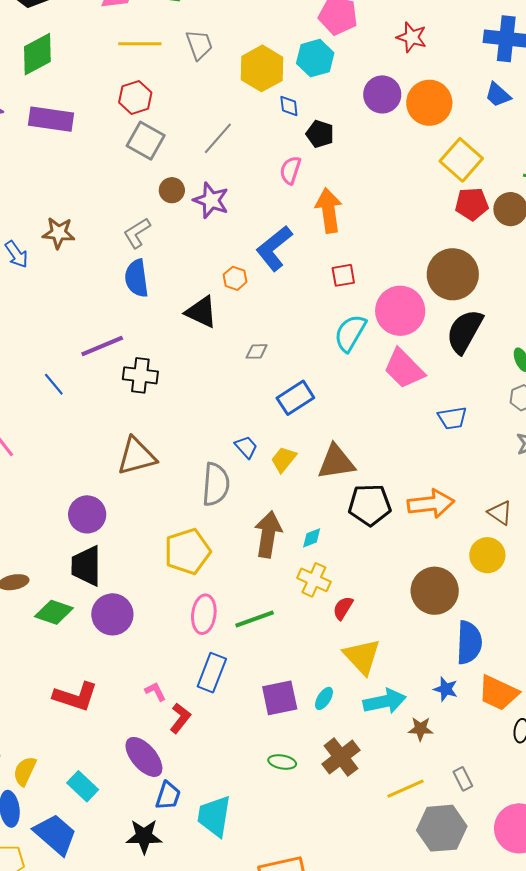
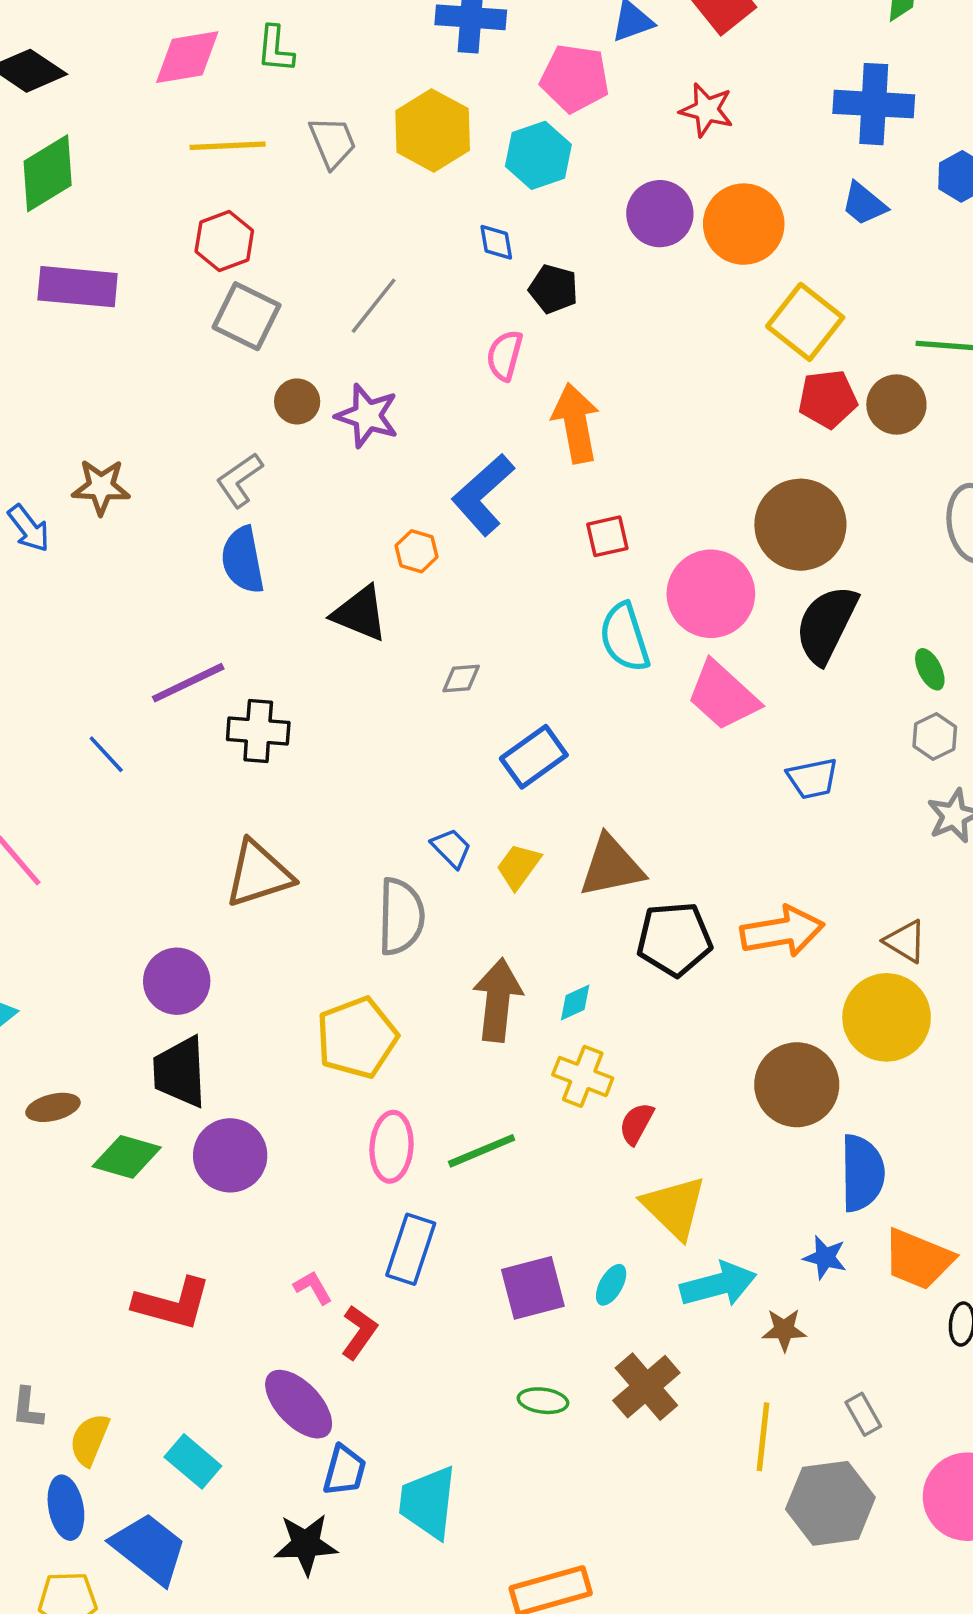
yellow hexagon: (262, 68) -> (433, 130), moved
cyan semicircle: (350, 333) -> (625, 637), turned -45
yellow circle: (487, 555) -> (887, 1017), size x1.4
yellow line: (406, 789) -> (763, 1437), turned -57

